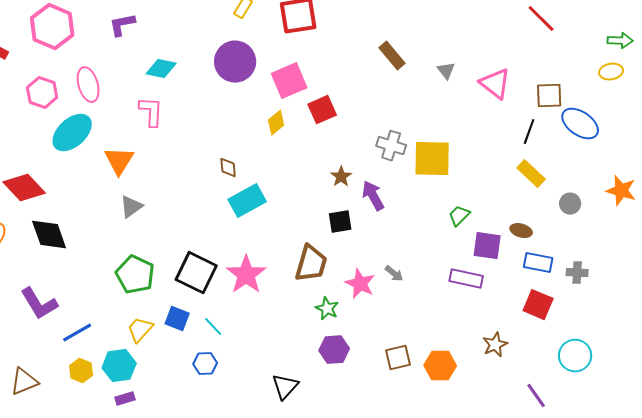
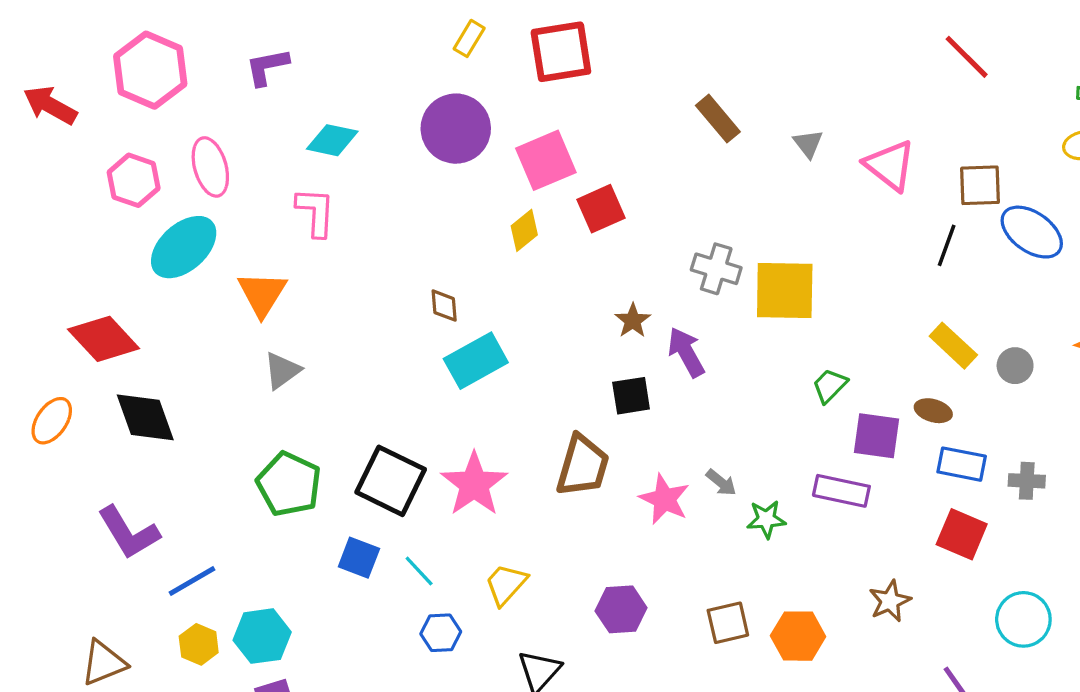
yellow rectangle: (531, 174) -> (953, 346), moved
green star: (327, 309) -> (766, 519), moved, turned -30
yellow trapezoid: (140, 330) -> (506, 584), moved
blue hexagon: (205, 364) -> (441, 633), moved

